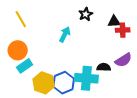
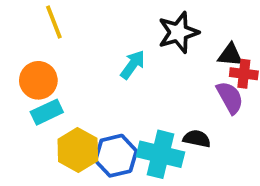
black star: (86, 14) -> (178, 32), size x1.5
purple semicircle: (123, 60) -> (230, 97), moved, turned -96

